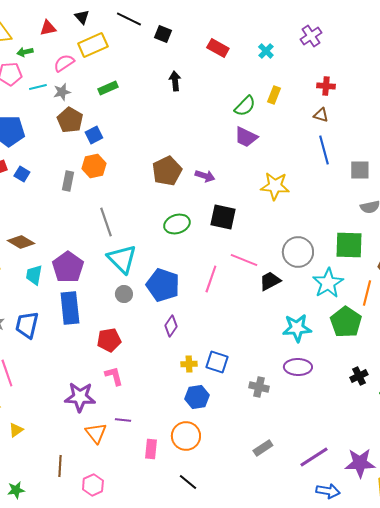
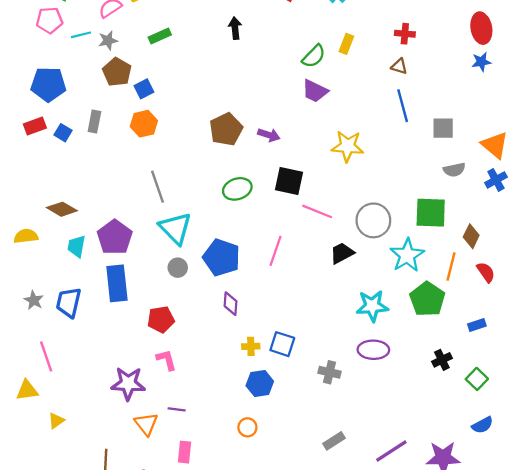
gray rectangle: (68, 181) -> (94, 121), moved
pink line: (244, 260) -> (317, 211), moved
purple diamond: (171, 326) -> (231, 304), turned -30
orange circle: (186, 436) -> (247, 427), size x0.6
pink rectangle: (151, 449) -> (184, 452), moved

